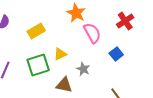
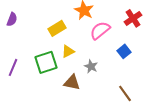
yellow rectangle: (36, 31) -> (57, 28), moved
pink semicircle: (92, 33) -> (100, 30), turned -100

